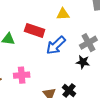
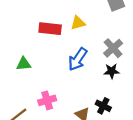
red rectangle: (35, 30) -> (50, 29), moved

